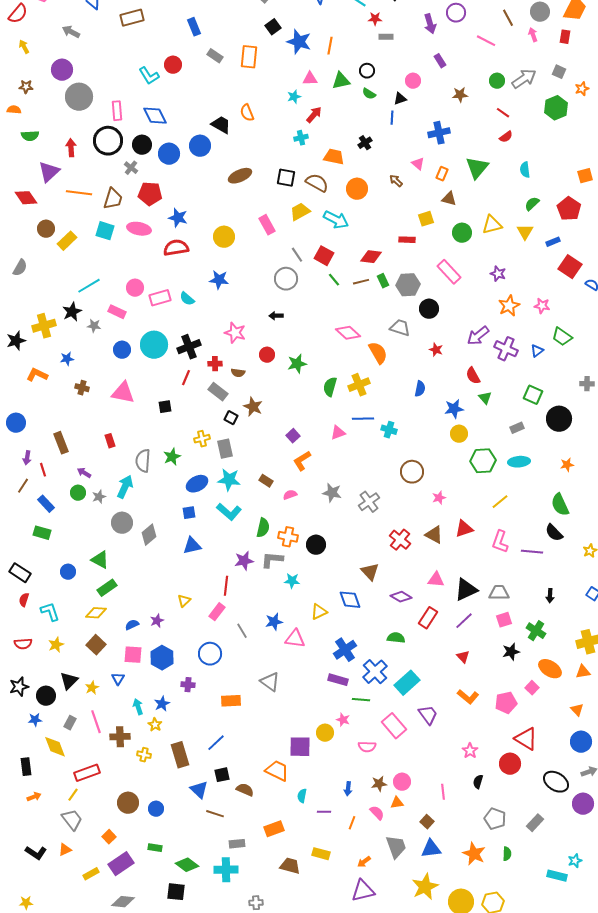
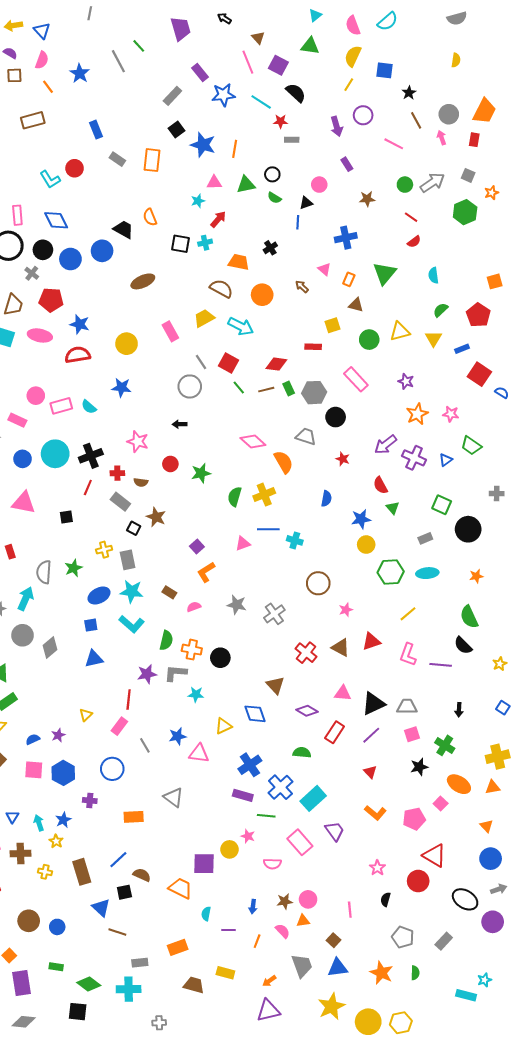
black square: (286, 178) -> (181, 244), moved
blue triangle: (118, 679) -> (12, 817), moved
brown semicircle: (245, 790) -> (142, 875), moved
purple rectangle: (121, 864) -> (22, 983), turned -65

